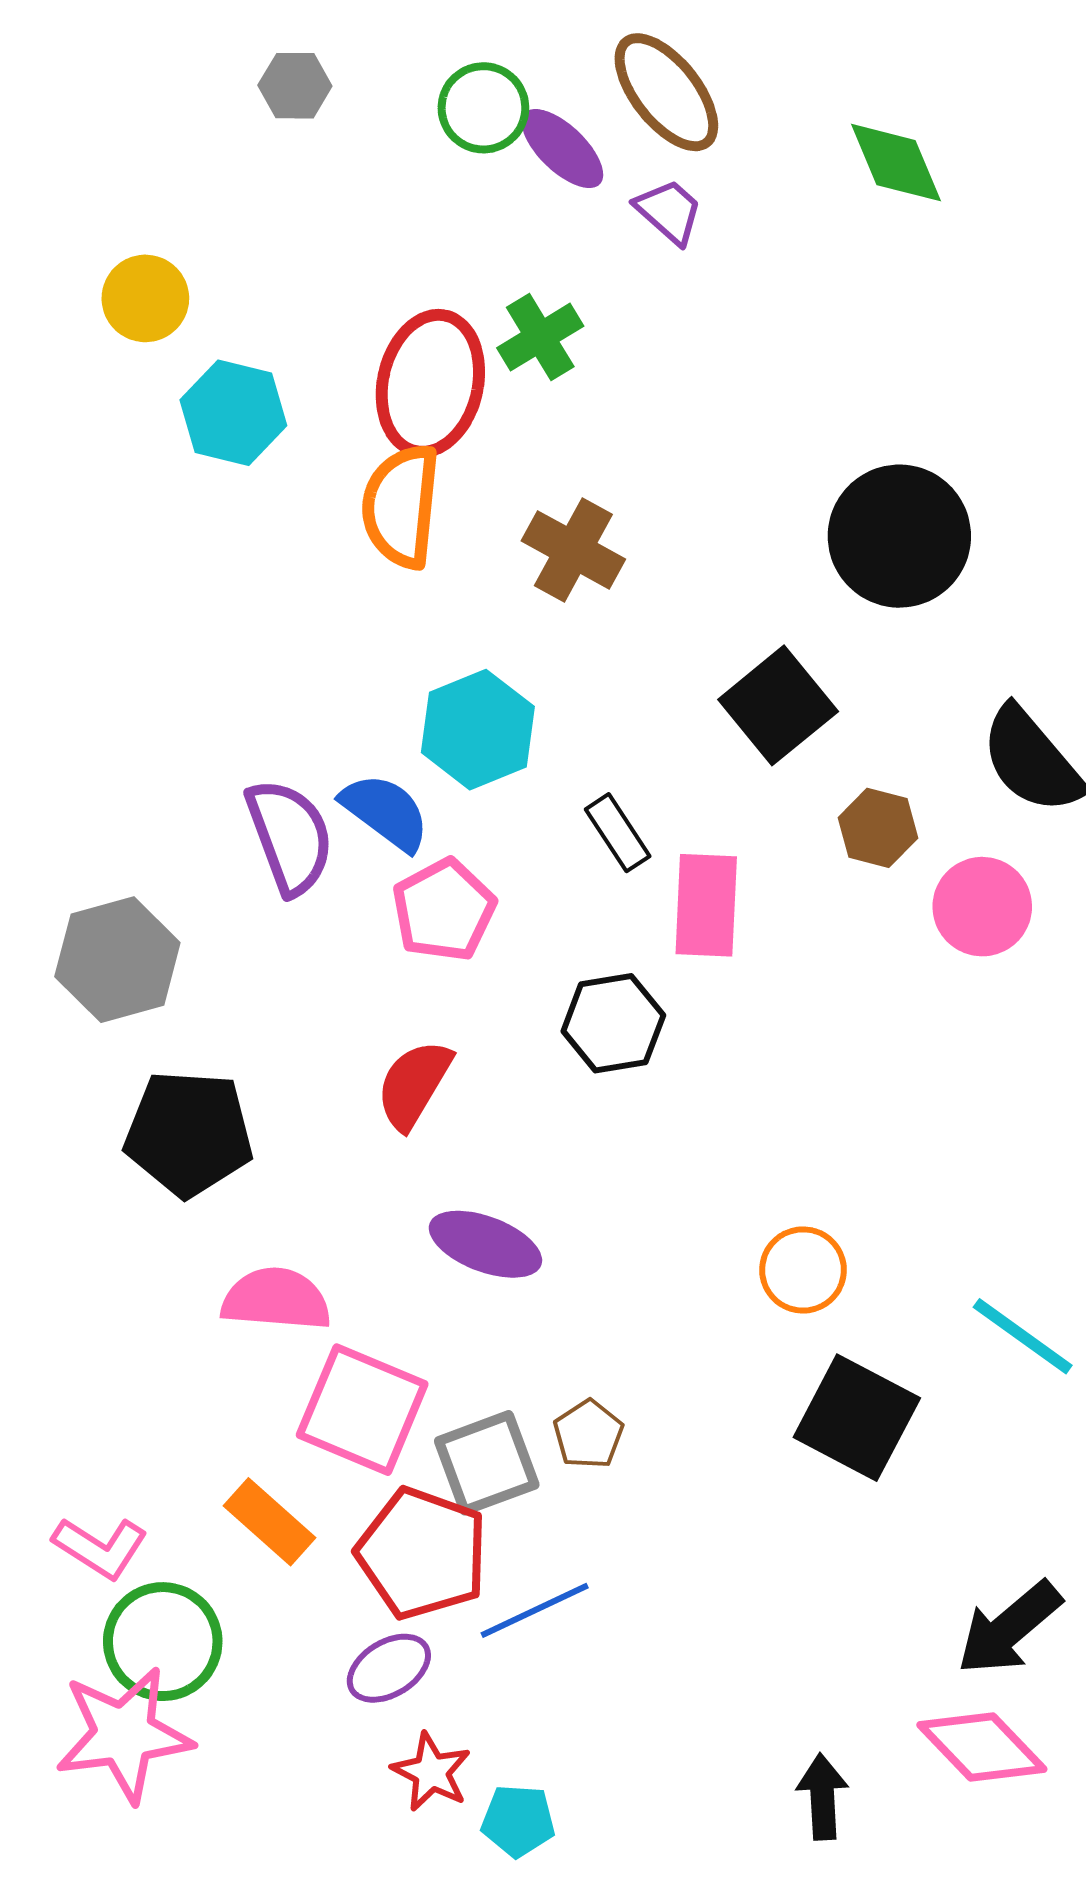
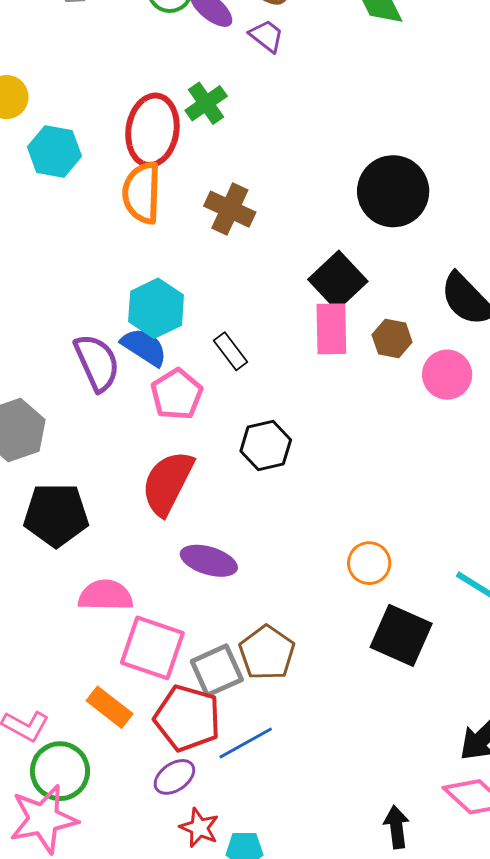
cyan hexagon: (478, 730) -> (156, 308), moved
black rectangle: (618, 833) -> (231, 351), moved
pink rectangle: (706, 905) -> (331, 329), moved
red semicircle: (414, 1084) -> (168, 483), size x1.4
brown pentagon: (588, 1434) -> (267, 653), size x1.6

